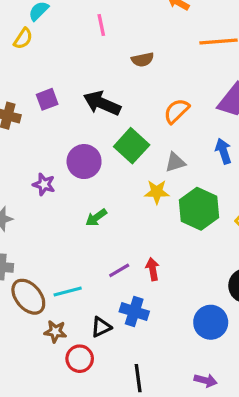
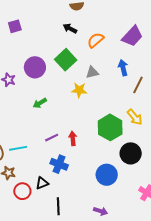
black arrow: (102, 103) -> (70, 28), moved, size x0.6
green hexagon: (199, 209) -> (110, 127), moved
black triangle: (101, 327) -> (42, 183), moved

